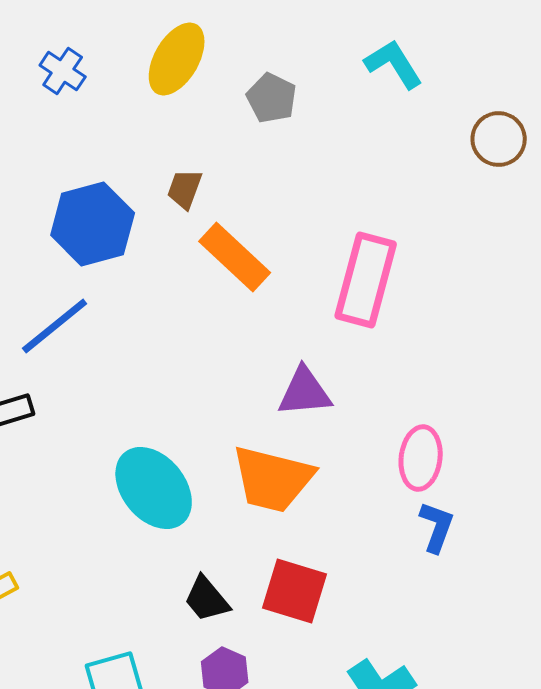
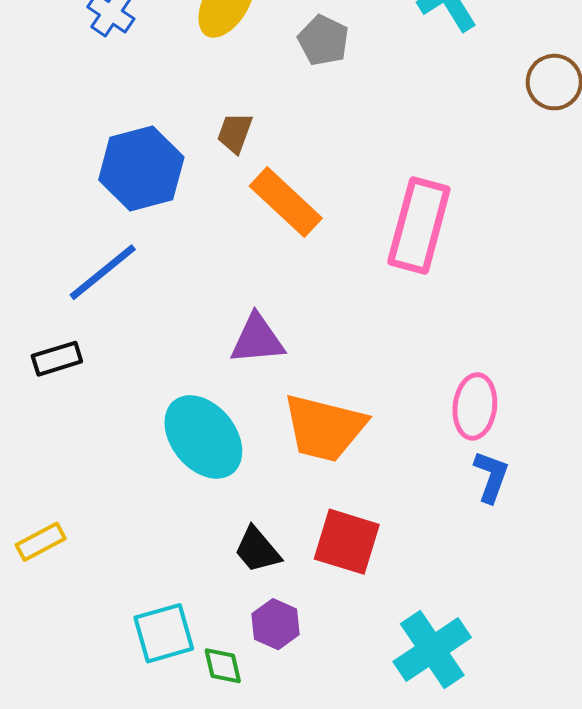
purple triangle: (305, 392) -> (257, 339), moved

